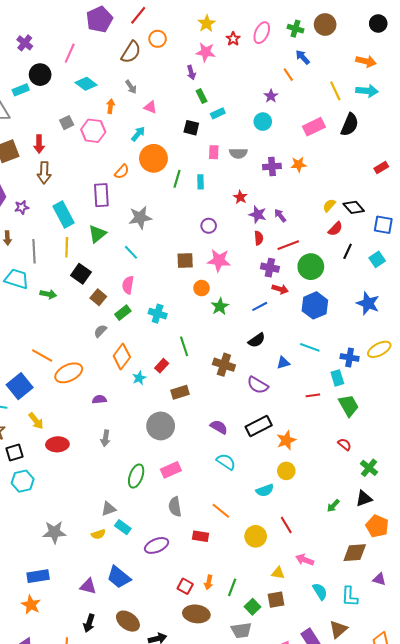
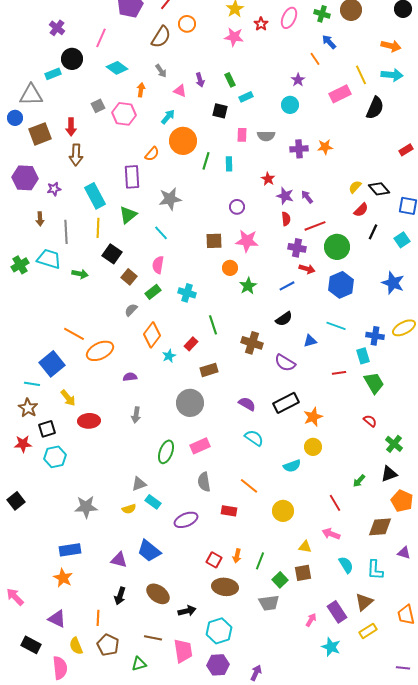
purple arrow: (191, 73) -> (200, 80), moved
pink rectangle: (314, 127) -> (340, 94), moved
red line: (286, 525) -> (335, 503), moved

